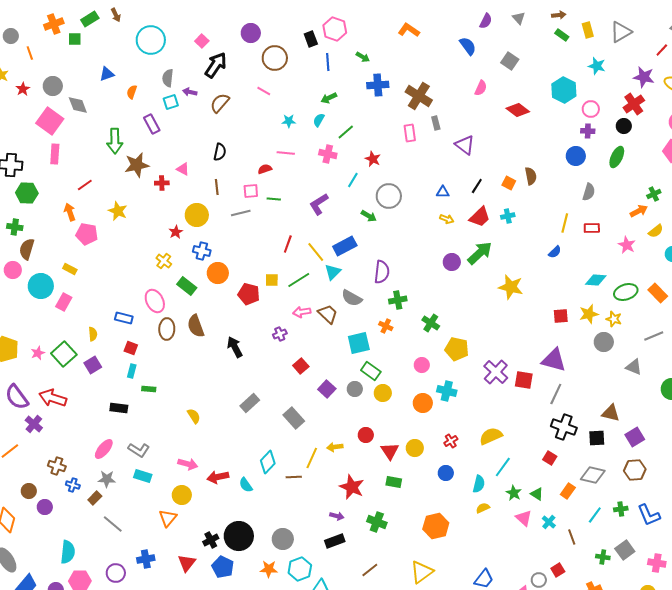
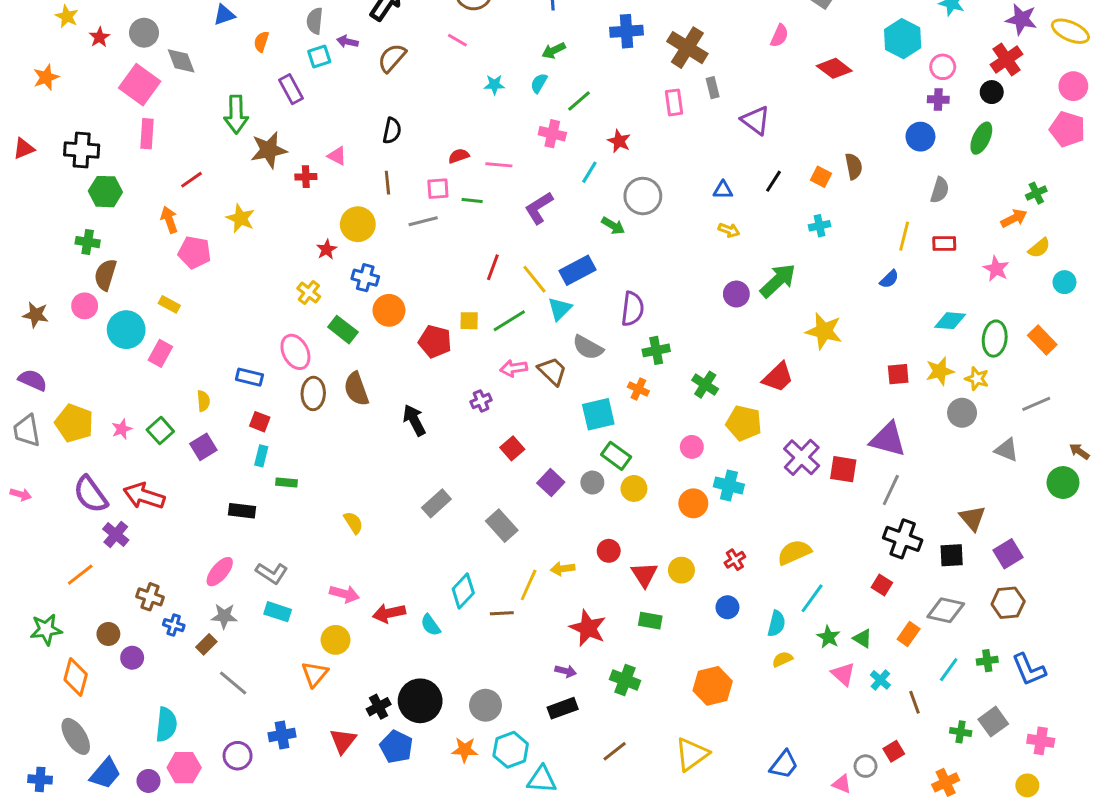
pink line: (286, 153) -> (499, 165), moved
red trapezoid: (480, 217) -> (778, 377), moved
green ellipse: (626, 292) -> (995, 339), turned -65
green square: (64, 354) -> (160, 431), size x0.7
brown triangle: (611, 413) -> (972, 518), turned 36

